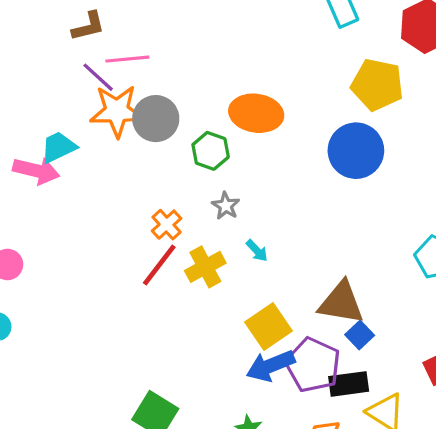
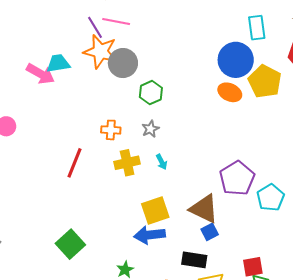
orange ellipse: (256, 113) -> (230, 92), moved, size x0.7
blue circle: (356, 151) -> (236, 60), moved
orange cross: (167, 225) -> (111, 130), turned 30
red line: (159, 265) -> (74, 163), moved, turned -32
purple pentagon: (313, 365) -> (237, 178), moved

